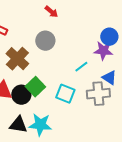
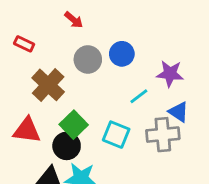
red arrow: (51, 12) -> (74, 20), moved
blue circle: (109, 37) -> (122, 54), moved
black circle: (21, 95) -> (67, 146), moved

